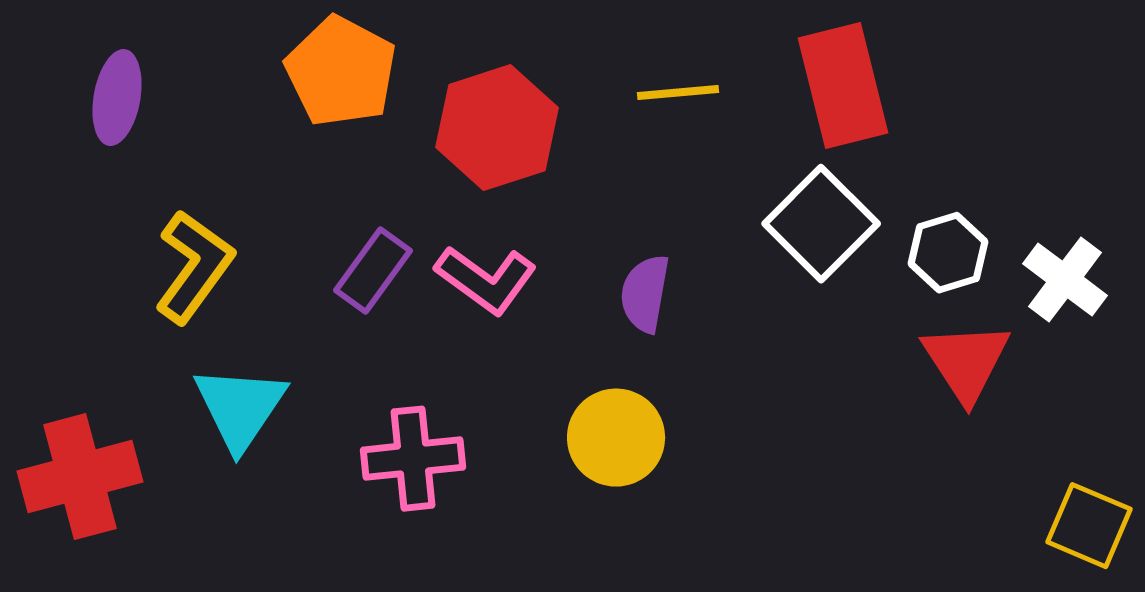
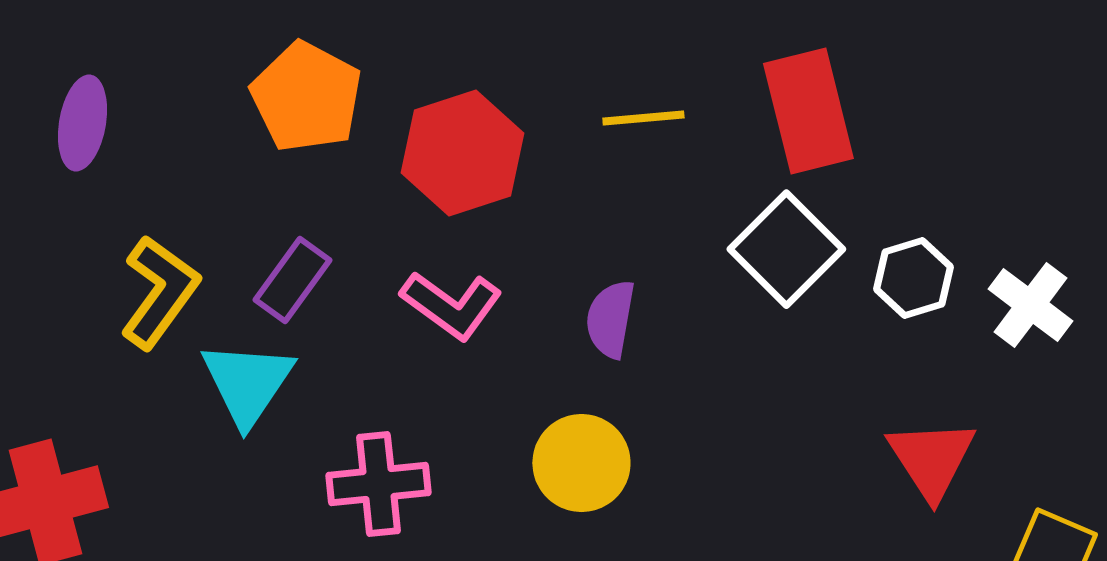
purple rectangle: (373, 271) -> (292, 280), moved
red triangle: (966, 362) -> (931, 459), moved
cyan triangle: (240, 408) -> (247, 383), moved

